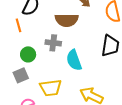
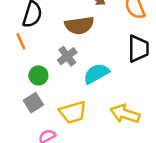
gray cross: (53, 43) -> (67, 56), turned -35
cyan semicircle: (74, 60) -> (96, 74), turned 90

